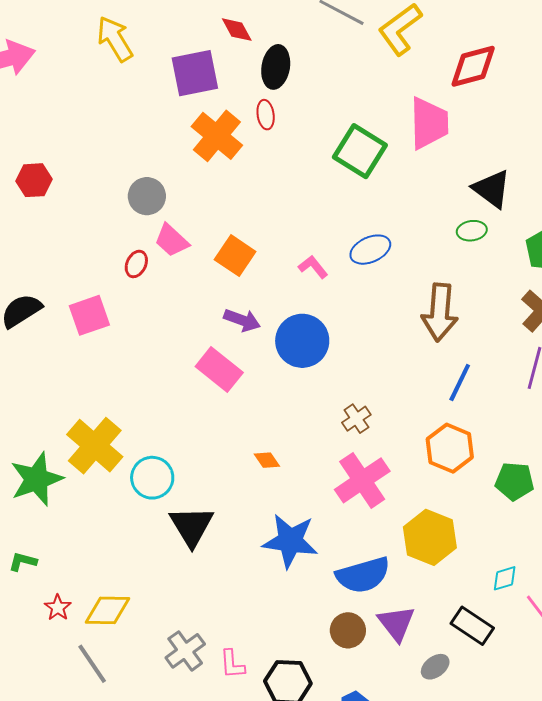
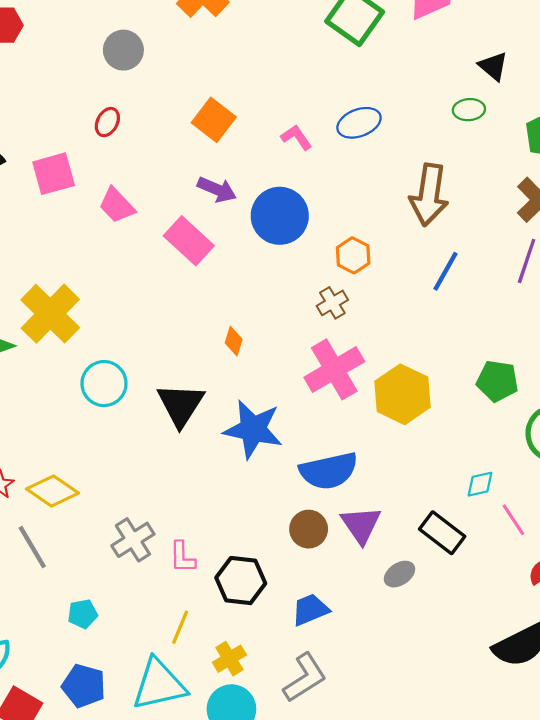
black triangle: (492, 189) -> (493, 66), size x0.7
pink trapezoid: (172, 240) -> (117, 205), moved
orange hexagon: (450, 448) -> (353, 255), moved, size x0.7
orange diamond: (267, 460) -> (234, 341), turned 48
cyan circle: (152, 478) -> (104, 384), moved
black triangle: (192, 526) -> (181, 405), moved
yellow hexagon: (430, 537) -> (402, 394), moved
yellow diamond: (107, 610) -> (53, 491), turned 30

